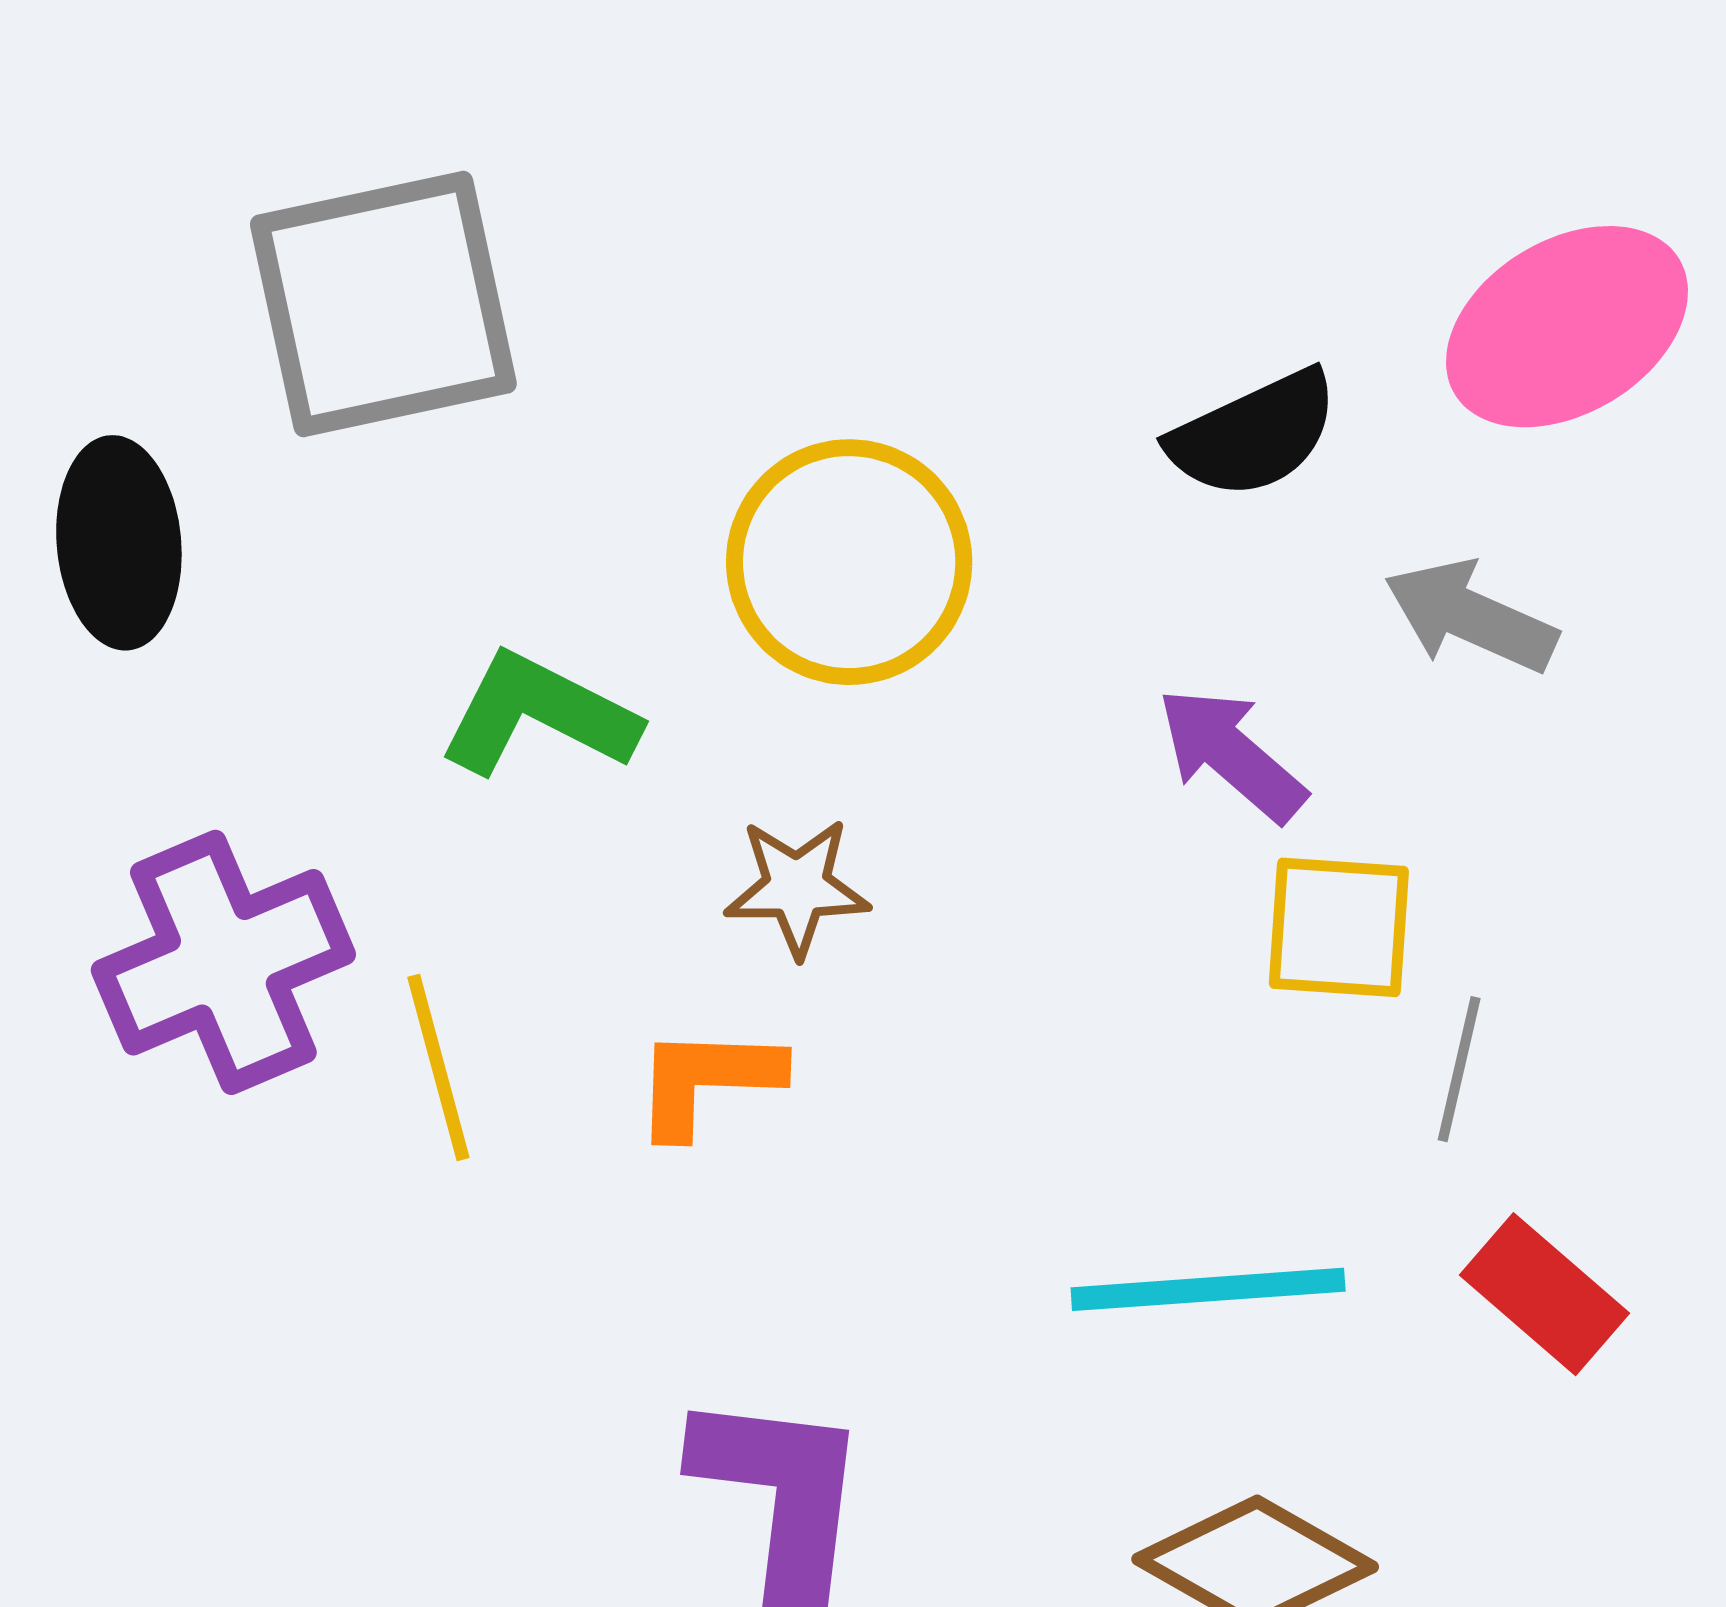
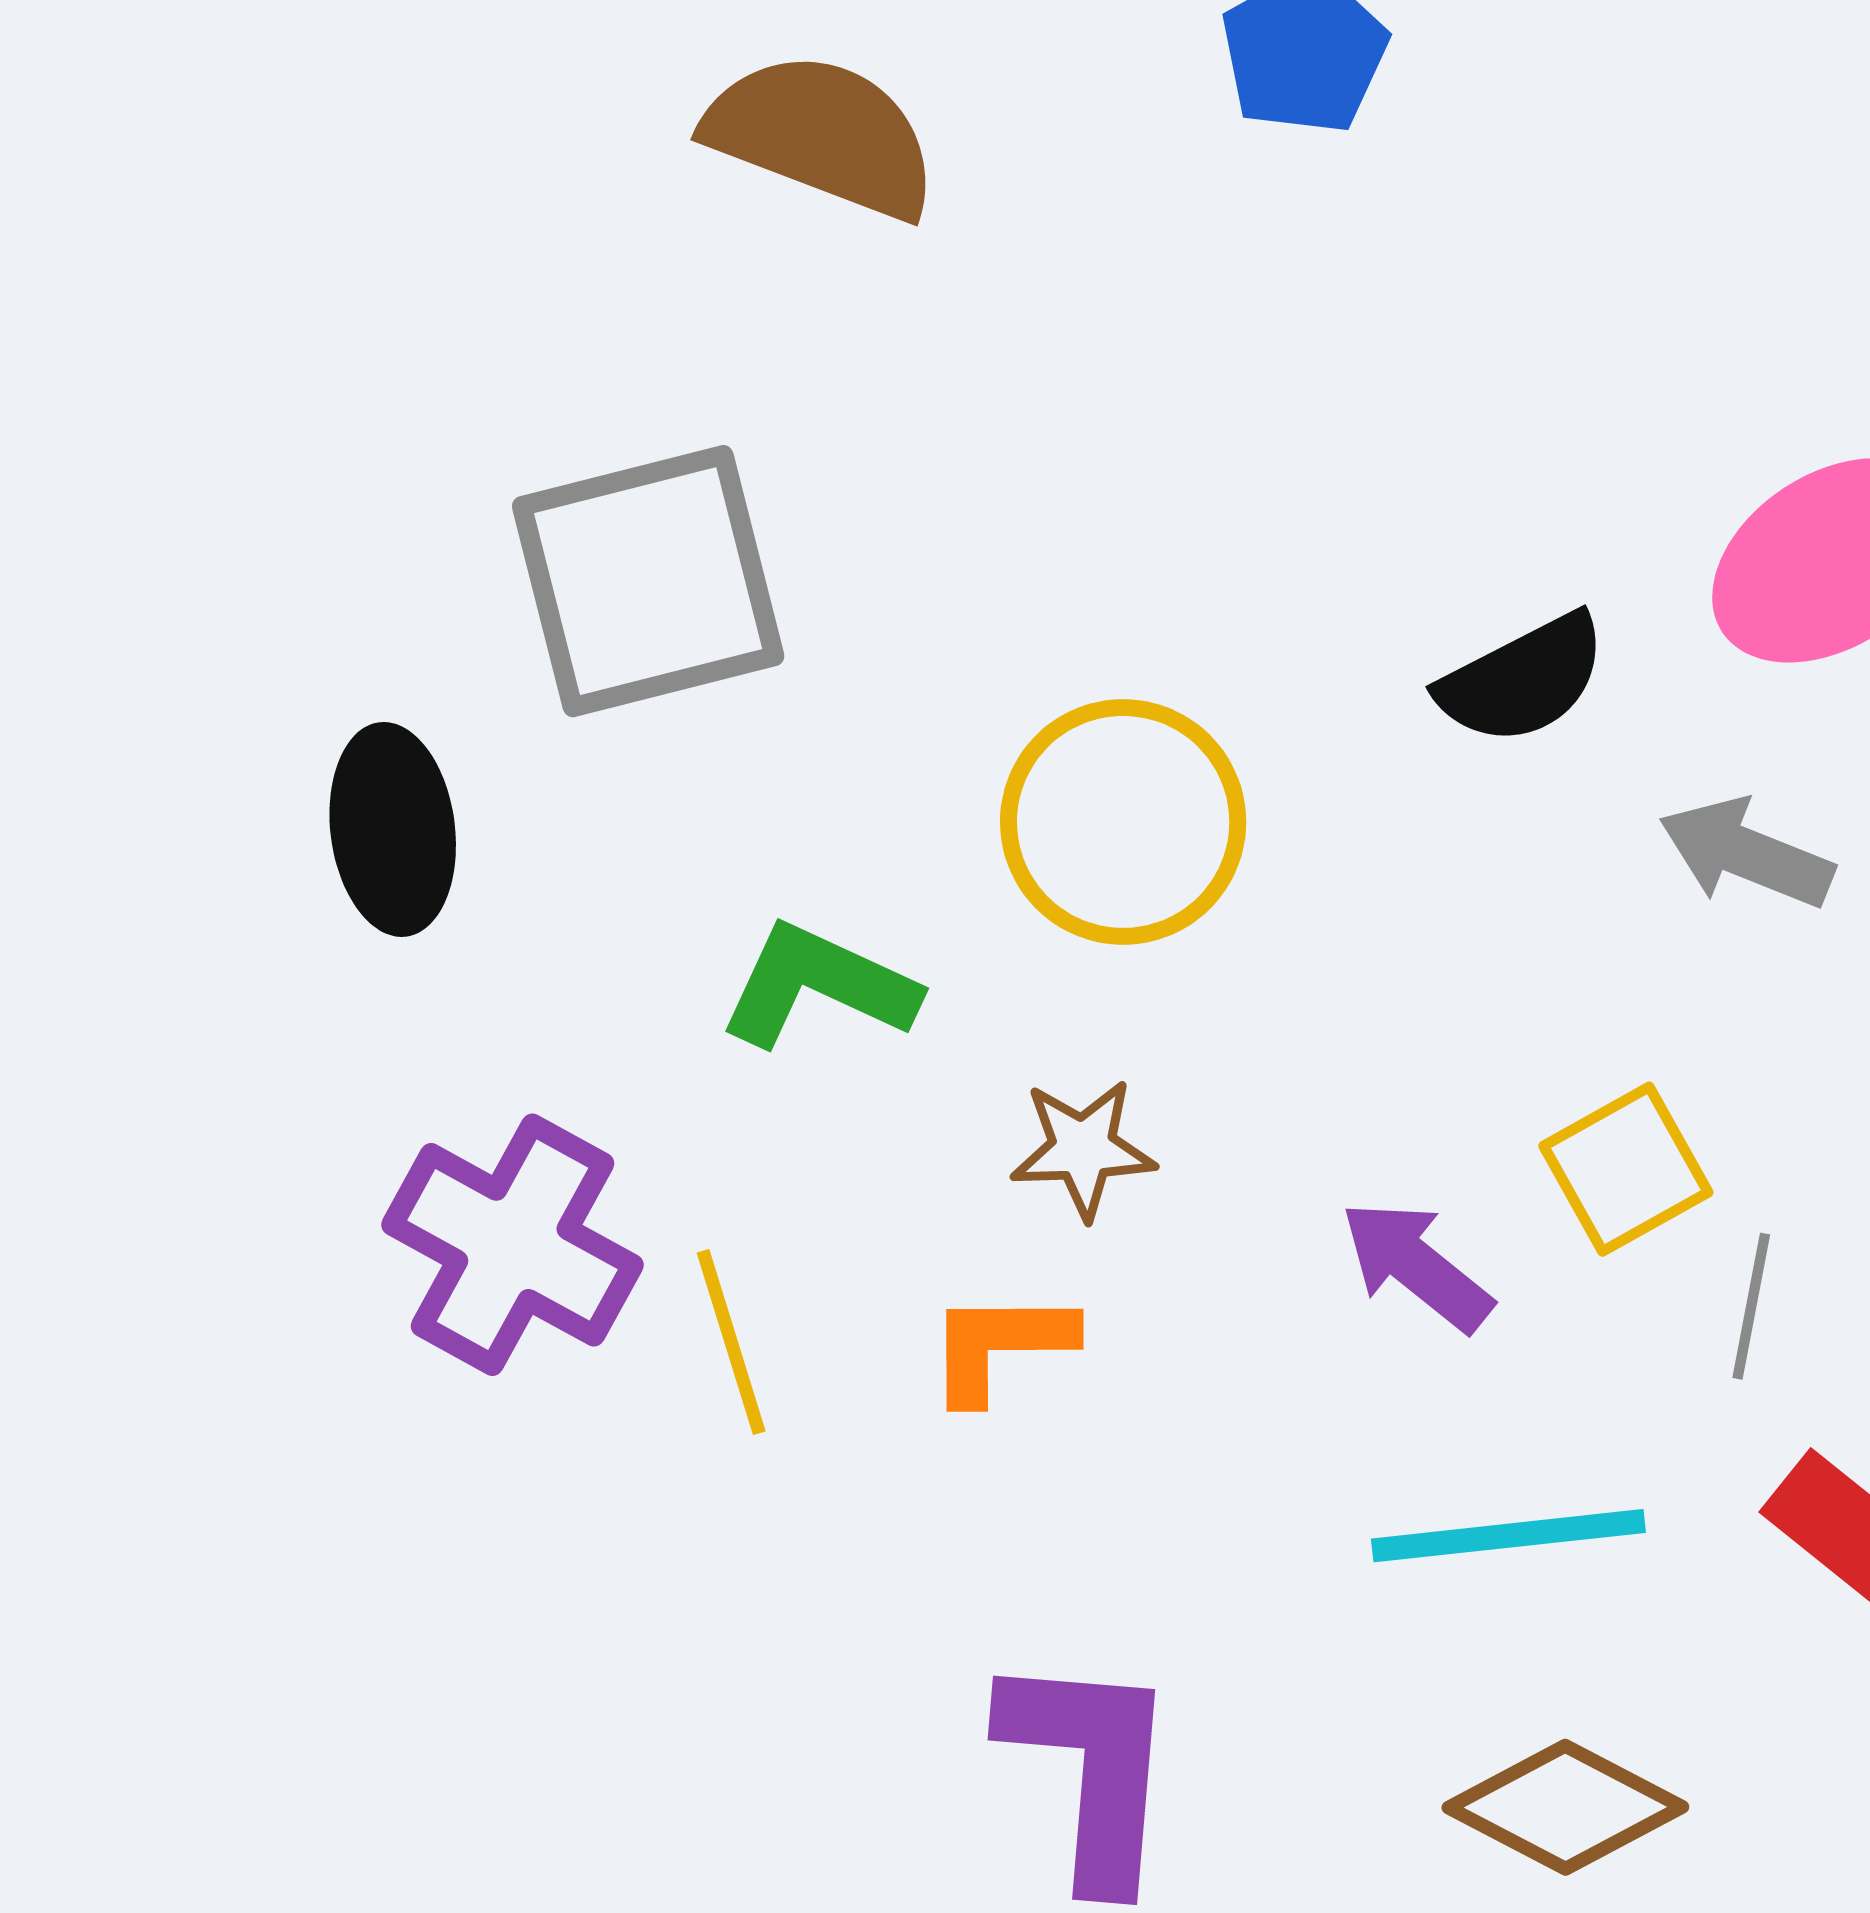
purple arrow: (1231, 754) -> (1416, 1266), moved
yellow square: (1339, 927) -> (1626, 1169), turned -31
purple cross: (223, 962) -> (512, 1245), turned -36

